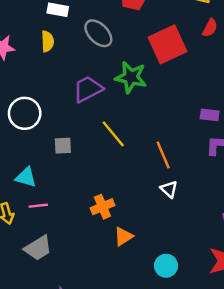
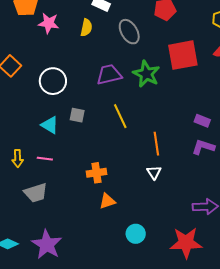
cyan triangle: (26, 177) -> (50, 125), moved

